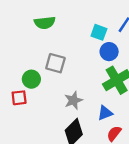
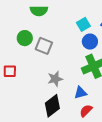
cyan square: (99, 32) -> (83, 24), turned 32
green circle: (31, 79) -> (25, 38), moved

